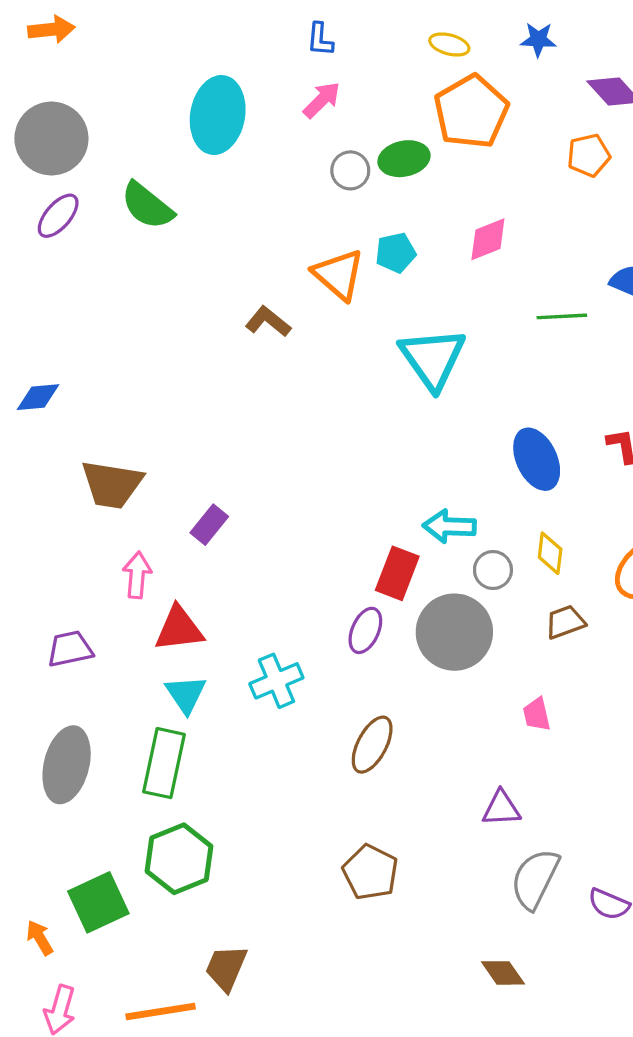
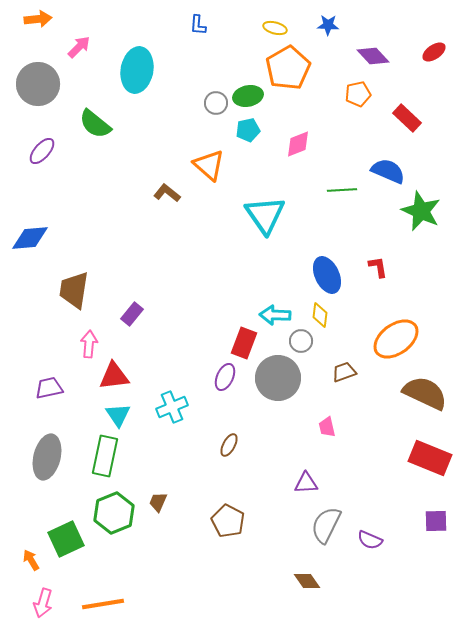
pink arrow: (322, 100) -> (79, 47), moved
purple ellipse: (58, 216) -> (42, 151), moved
cyan pentagon: (396, 253) -> (248, 130), moved
blue diamond: (38, 397) -> (30, 238), size x1.4
brown trapezoid: (112, 484) -> (74, 290), turned 90
yellow diamond: (550, 553) -> (320, 315), moved
brown ellipse: (372, 745) -> (229, 445), size x0.7
brown trapezoid: (226, 968) -> (158, 502), moved, size x0.7

